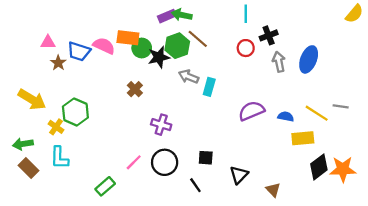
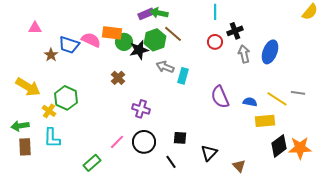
pink triangle: (48, 42) -> (35, 28), moved
purple semicircle: (251, 111) -> (220, 97), turned -90
brown rectangle: (29, 168) -> (25, 147), turned 42

